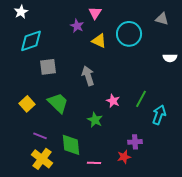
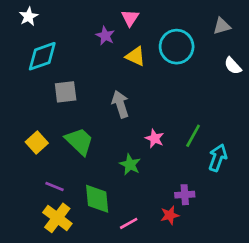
gray triangle: (162, 19) -> (222, 26), turned -32
white semicircle: (170, 58) -> (233, 66), moved, turned 48
pink line: (94, 163) -> (129, 223), turned -32

